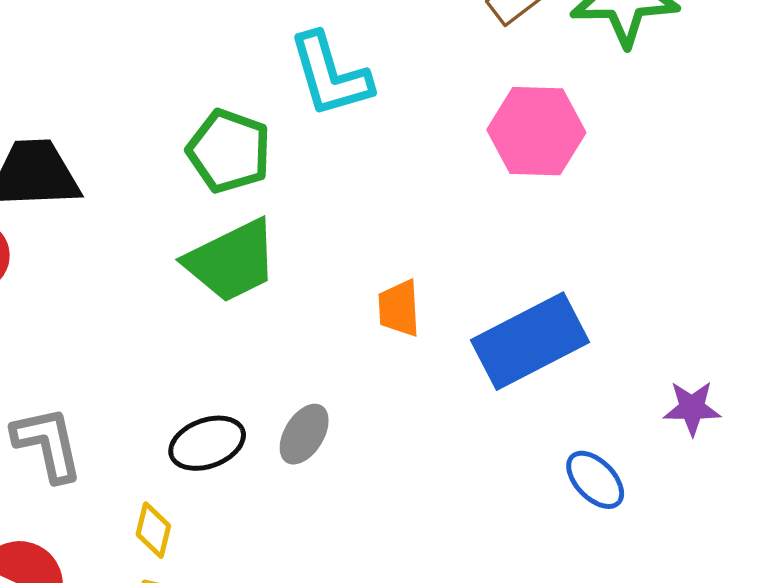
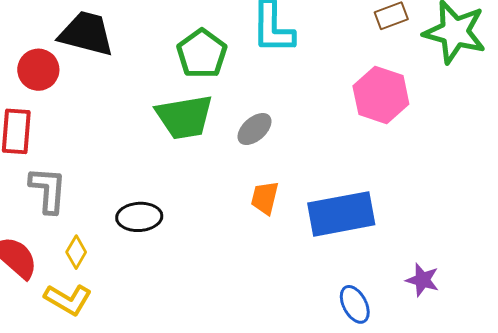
orange trapezoid: (399, 308) -> (265, 198), moved
gray ellipse: (304, 434) -> (255, 129), moved
yellow diamond: (153, 530) -> (76, 252), moved

